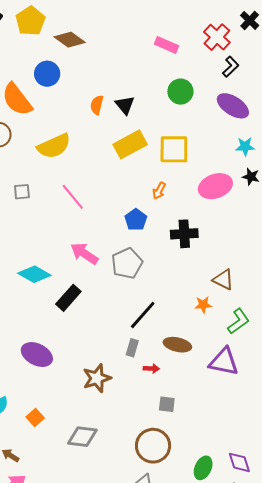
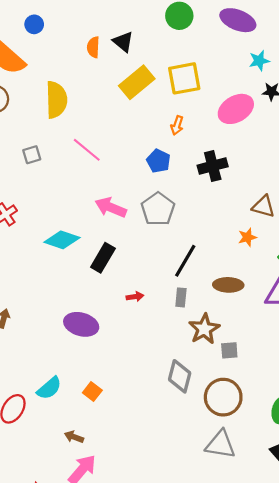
blue circle: (47, 74) -> (34, 24), size x0.7
yellow semicircle: (54, 146) -> (56, 100), turned -56
red arrow: (151, 369) -> (135, 297), moved
brown star: (97, 378) -> (204, 329), moved
gray diamond: (82, 437) -> (180, 376), moved, turned -72

